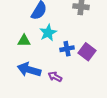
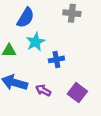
purple square: (87, 52) -> (77, 93), moved

